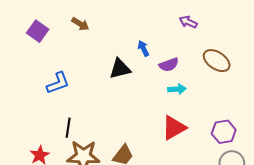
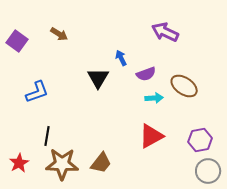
purple arrow: (188, 22) -> (165, 32), size x1.5
brown ellipse: (217, 61) -> (184, 86), moved
black triangle: (120, 69) -> (98, 78), turned -45

